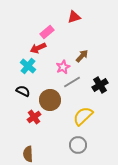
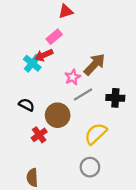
red triangle: (74, 17) -> (66, 11), moved
brown arrow: (82, 56) -> (95, 64), size x1.5
cyan cross: (28, 66) -> (32, 63), moved
black cross: (100, 85) -> (115, 98), turned 35

